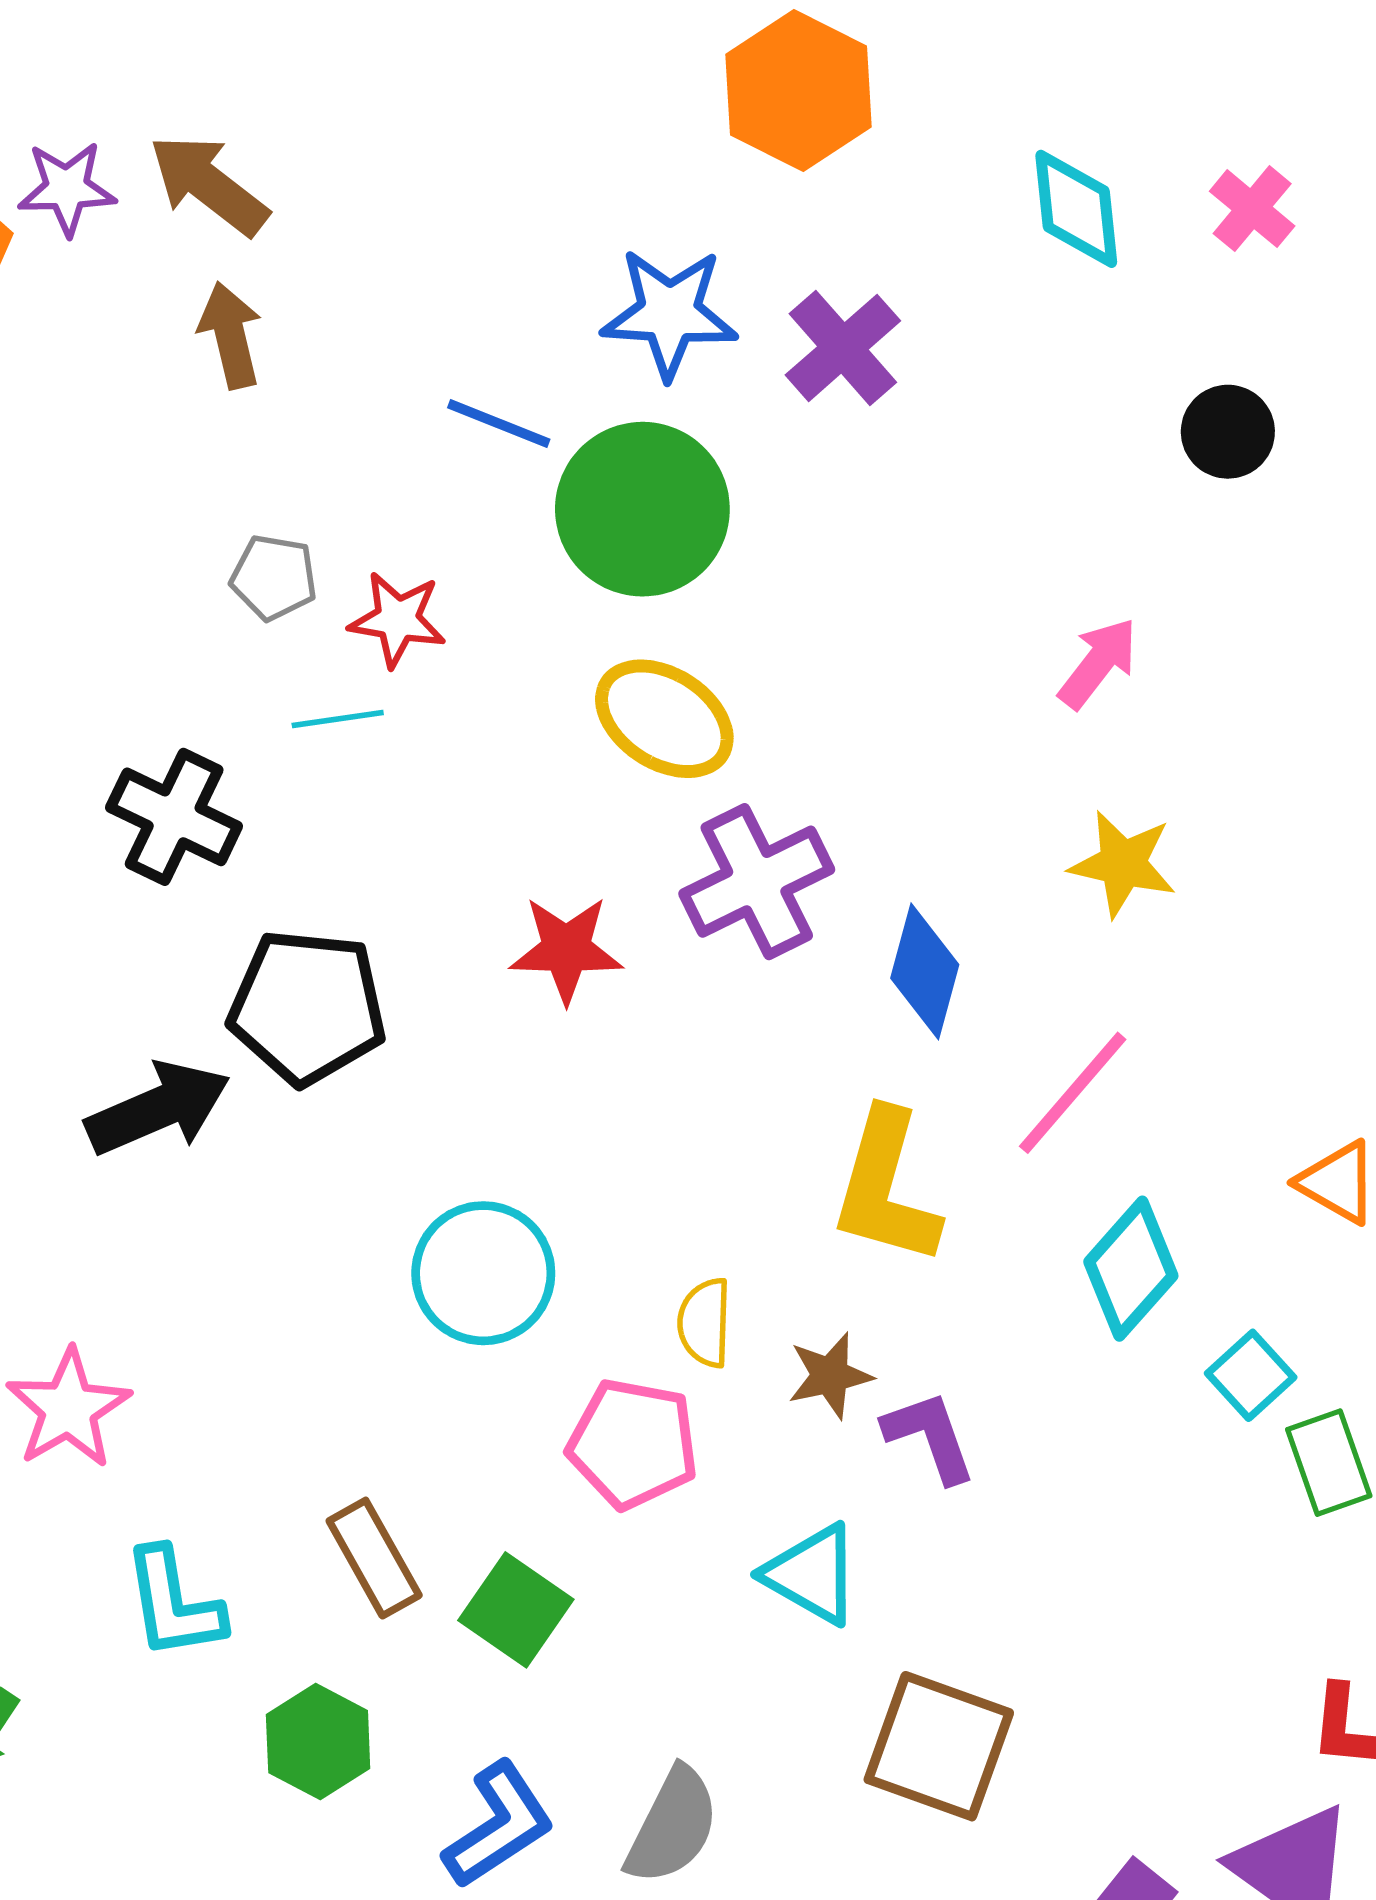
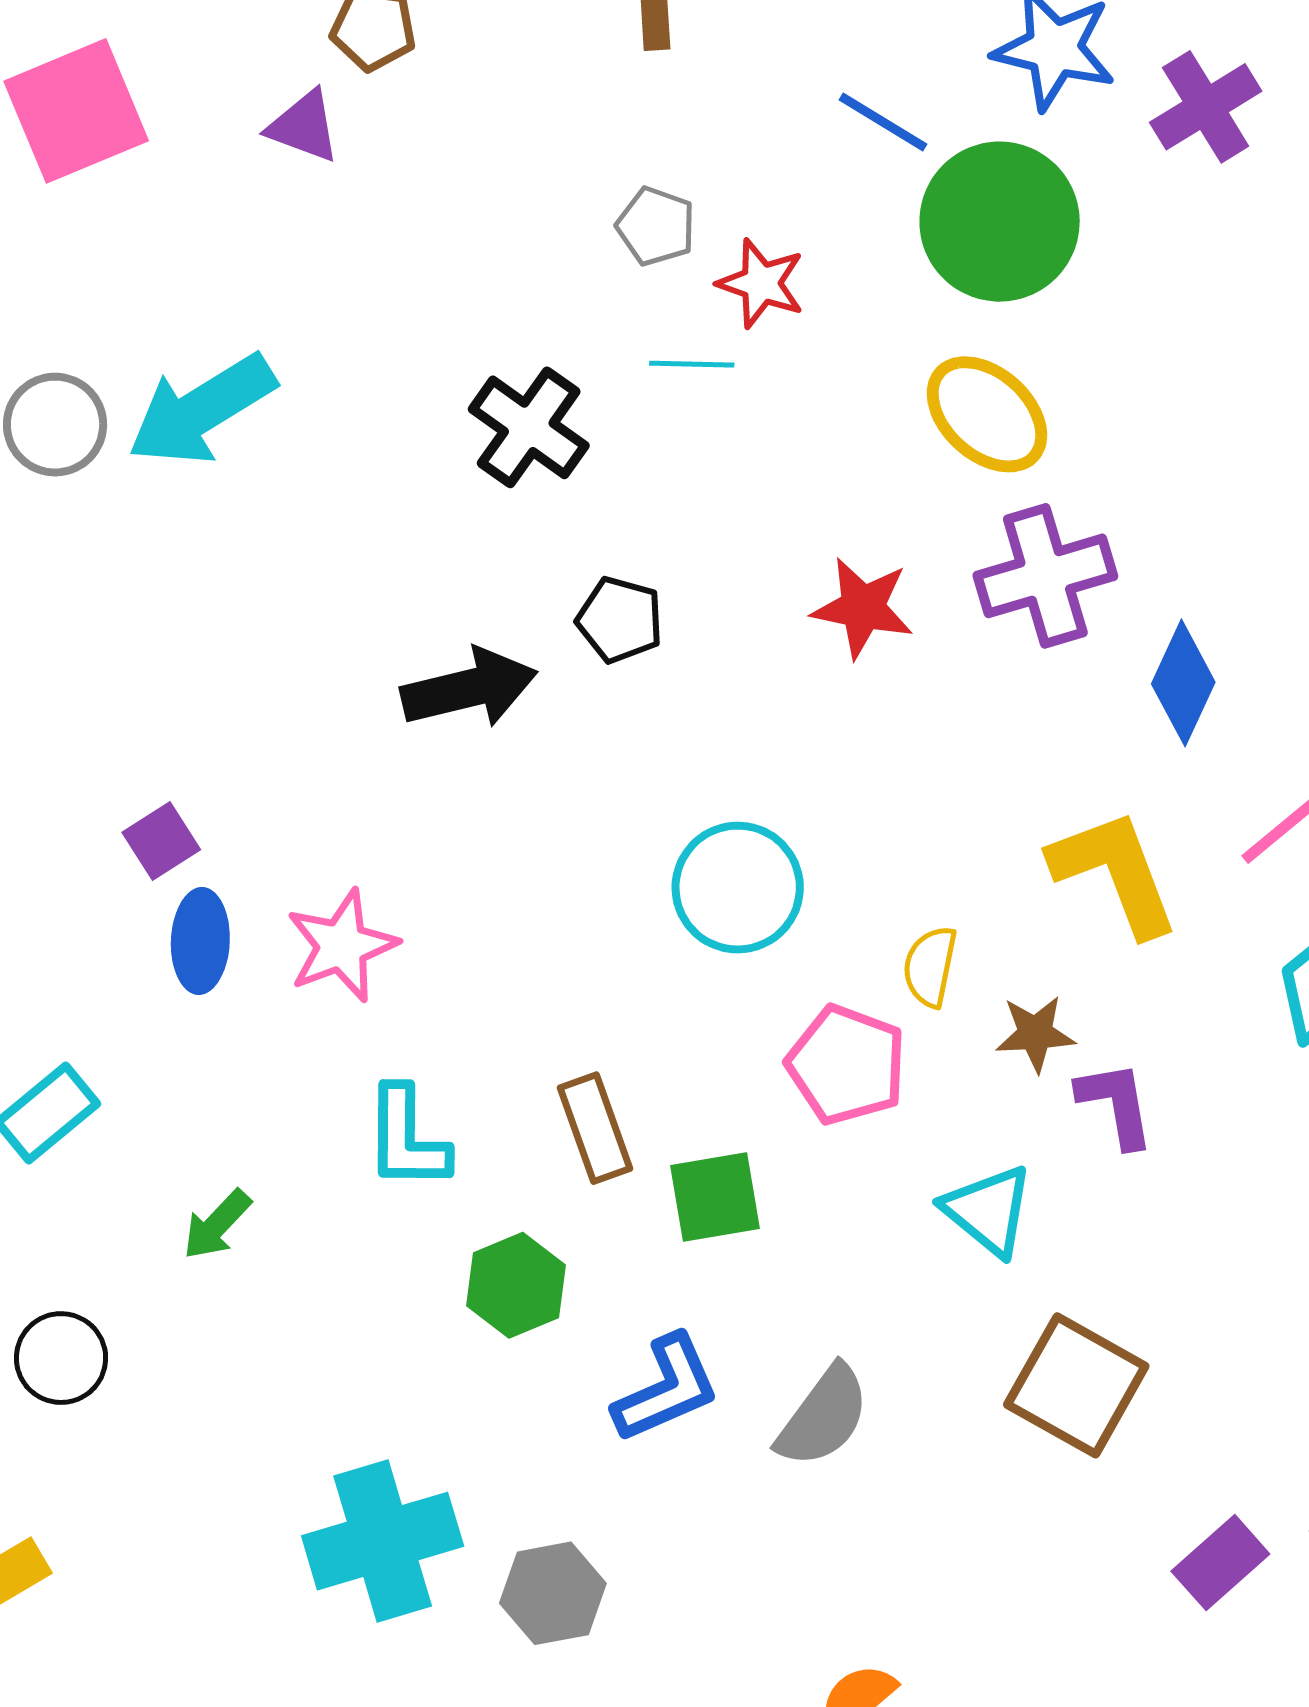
black pentagon: (307, 1007) -> (620, 620), size x0.6
yellow L-shape: (886, 1188) -> (1115, 872), turned 134
green square: (516, 1610) -> (715, 1197), turned 36

